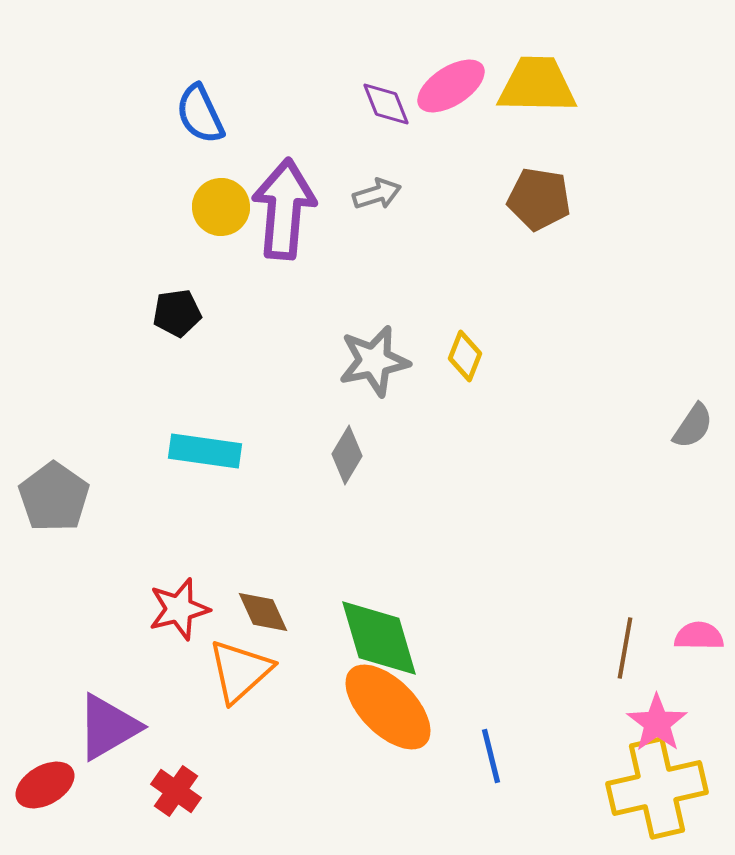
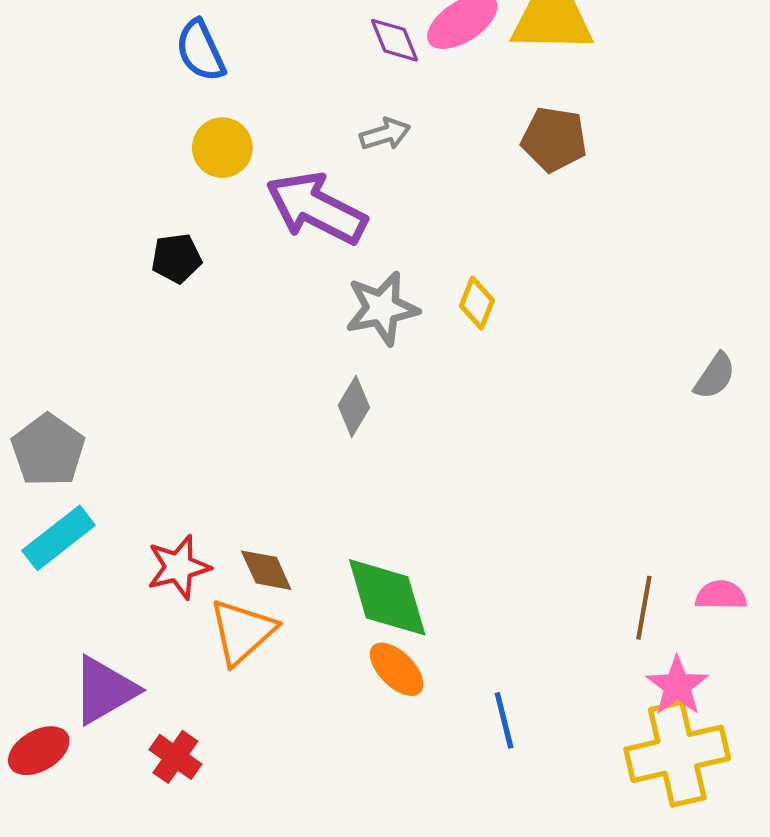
purple arrow: (284, 209) -> (316, 208), moved, turned -68
cyan rectangle: (205, 451) -> (59, 538), moved, turned -46
orange ellipse: (388, 707) -> (397, 669), size x0.6

